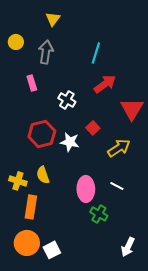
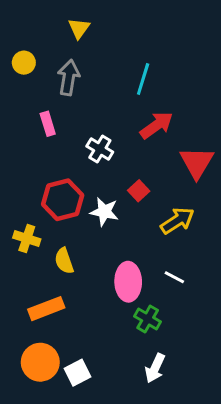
yellow cross: (18, 181) -> (27, 238), moved
orange rectangle: (31, 207) -> (46, 309), turned 60
white arrow: (128, 247) -> (155, 368), moved

